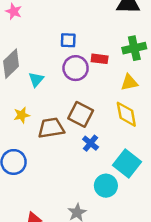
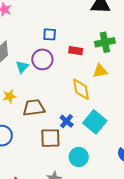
purple circle: (76, 68) -> (42, 59), moved
brown square: (81, 114) -> (50, 138), moved, turned -30
yellow diamond: (126, 114) -> (81, 89), moved
cyan square: (127, 164) -> (95, 122), moved

